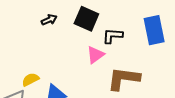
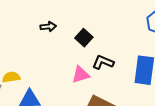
black square: (86, 19) -> (84, 38), size x0.7

